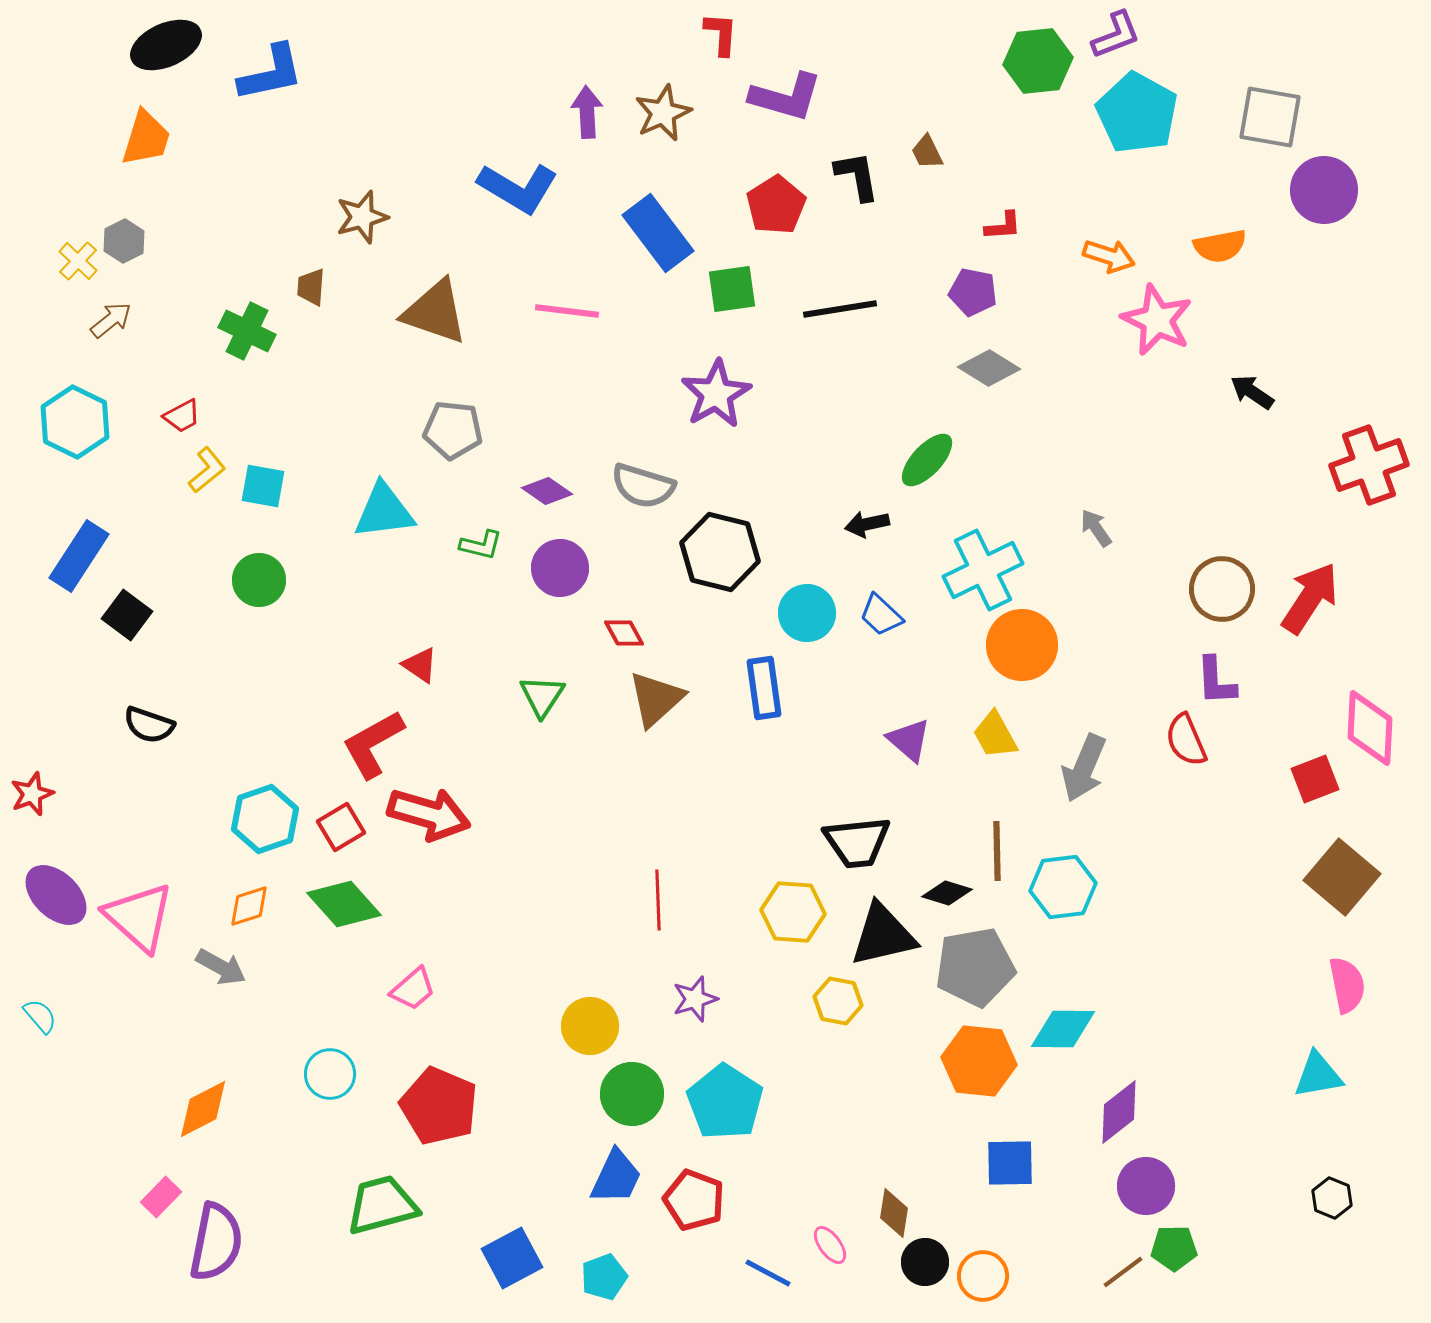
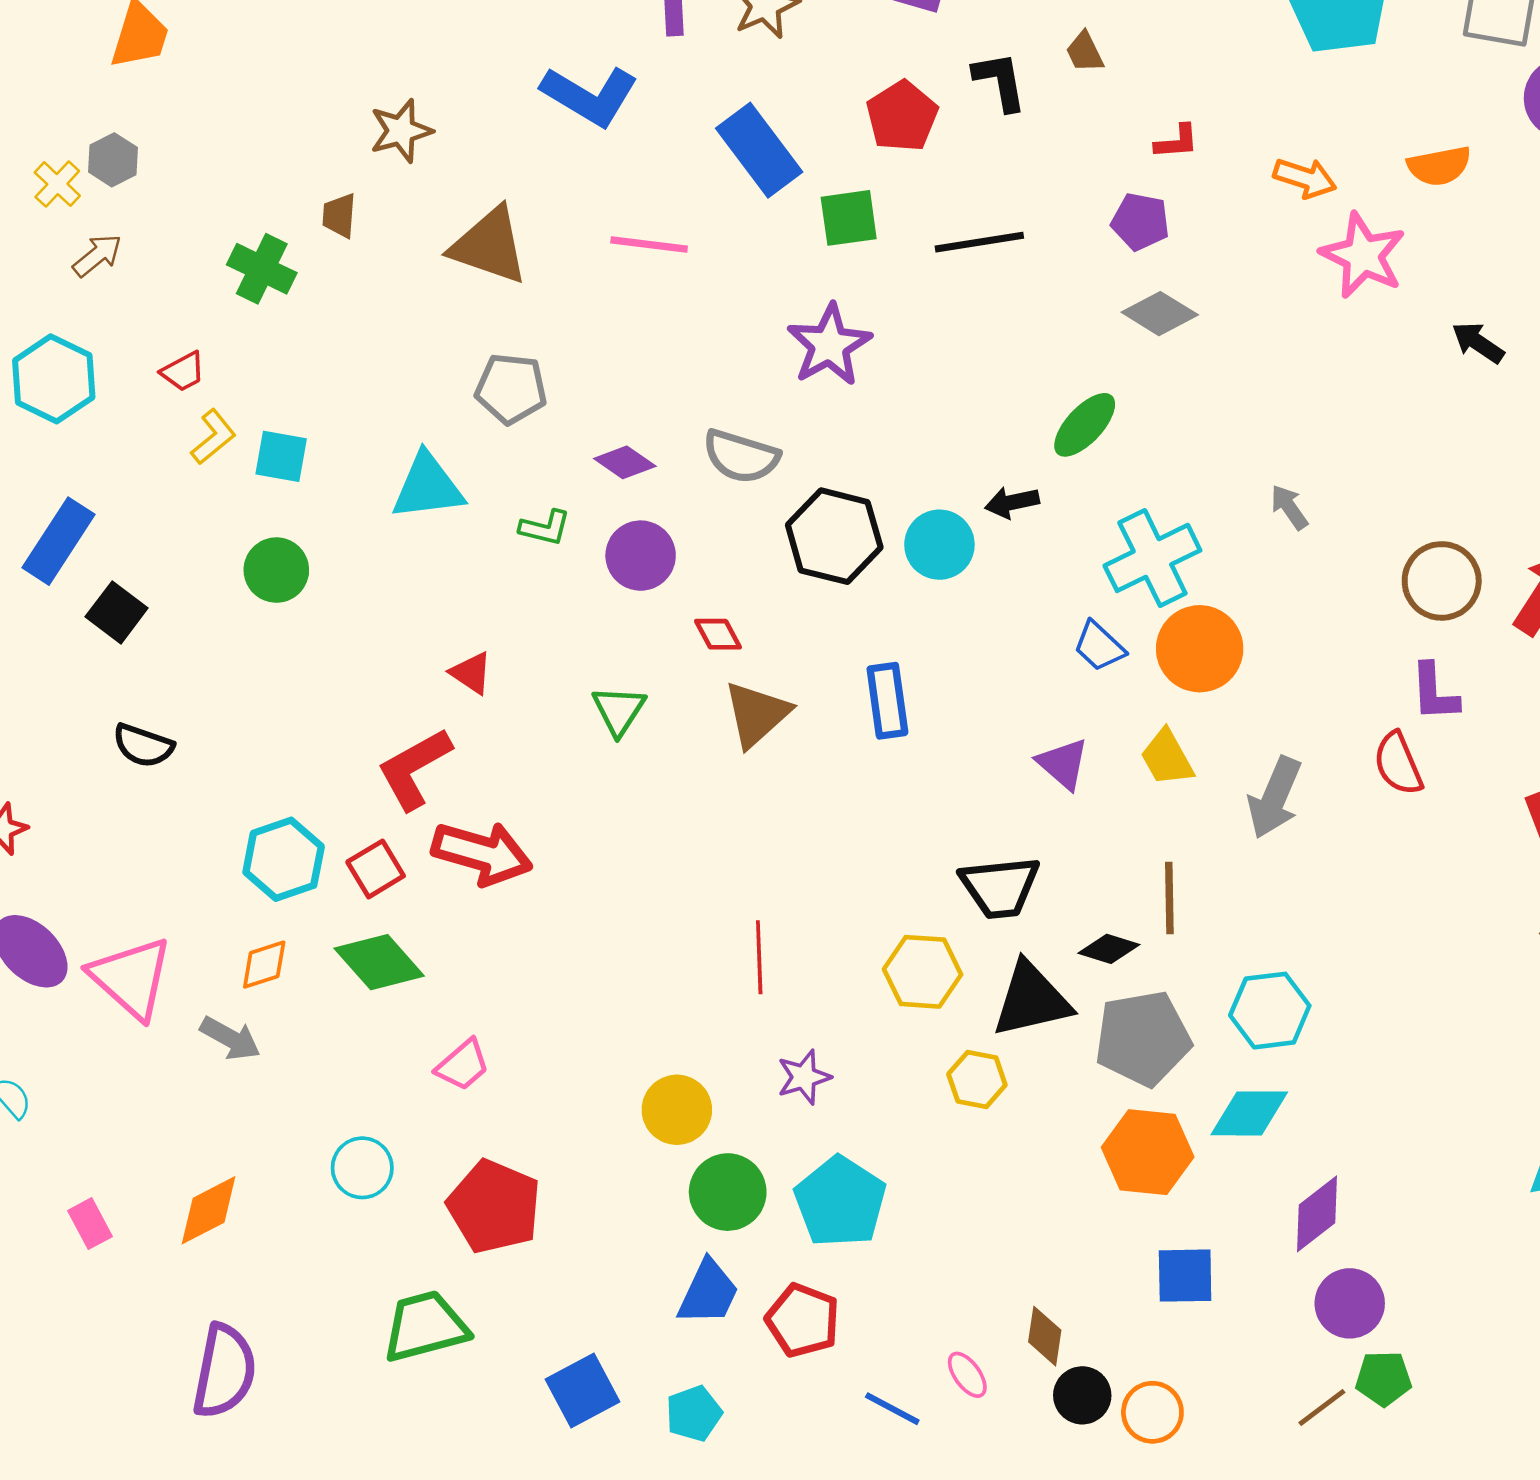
cyan circle: (807, 613) -> (939, 545), moved
blue trapezoid: (881, 615) -> (1099, 646), moved
cyan hexagon: (1063, 887) -> (1270, 1011), moved
pink rectangle: (161, 1197) -> (90, 1224), moved, turned -72

